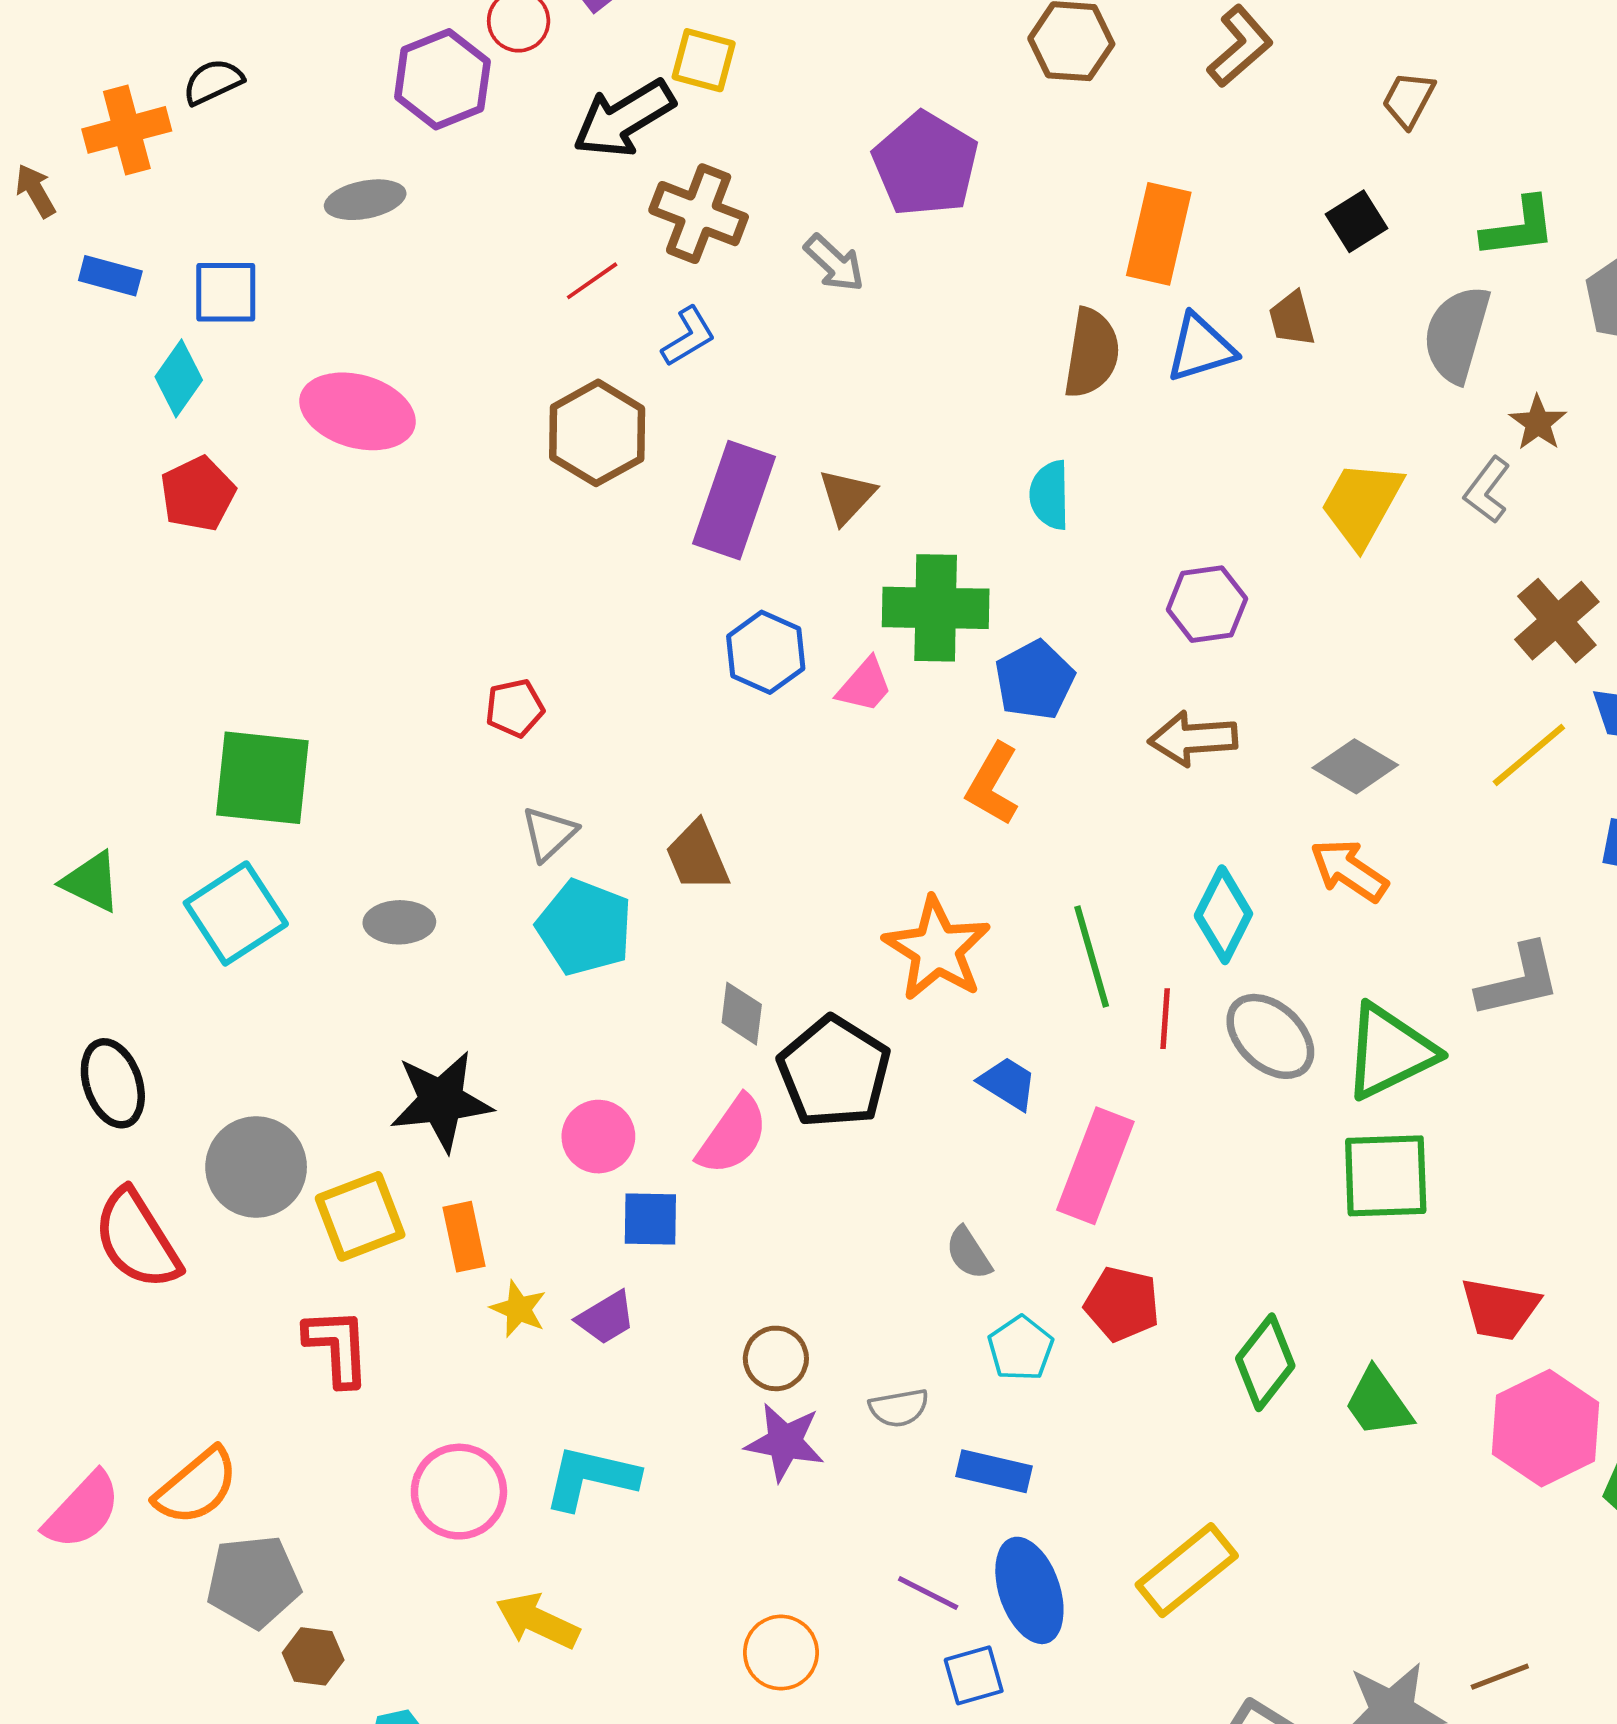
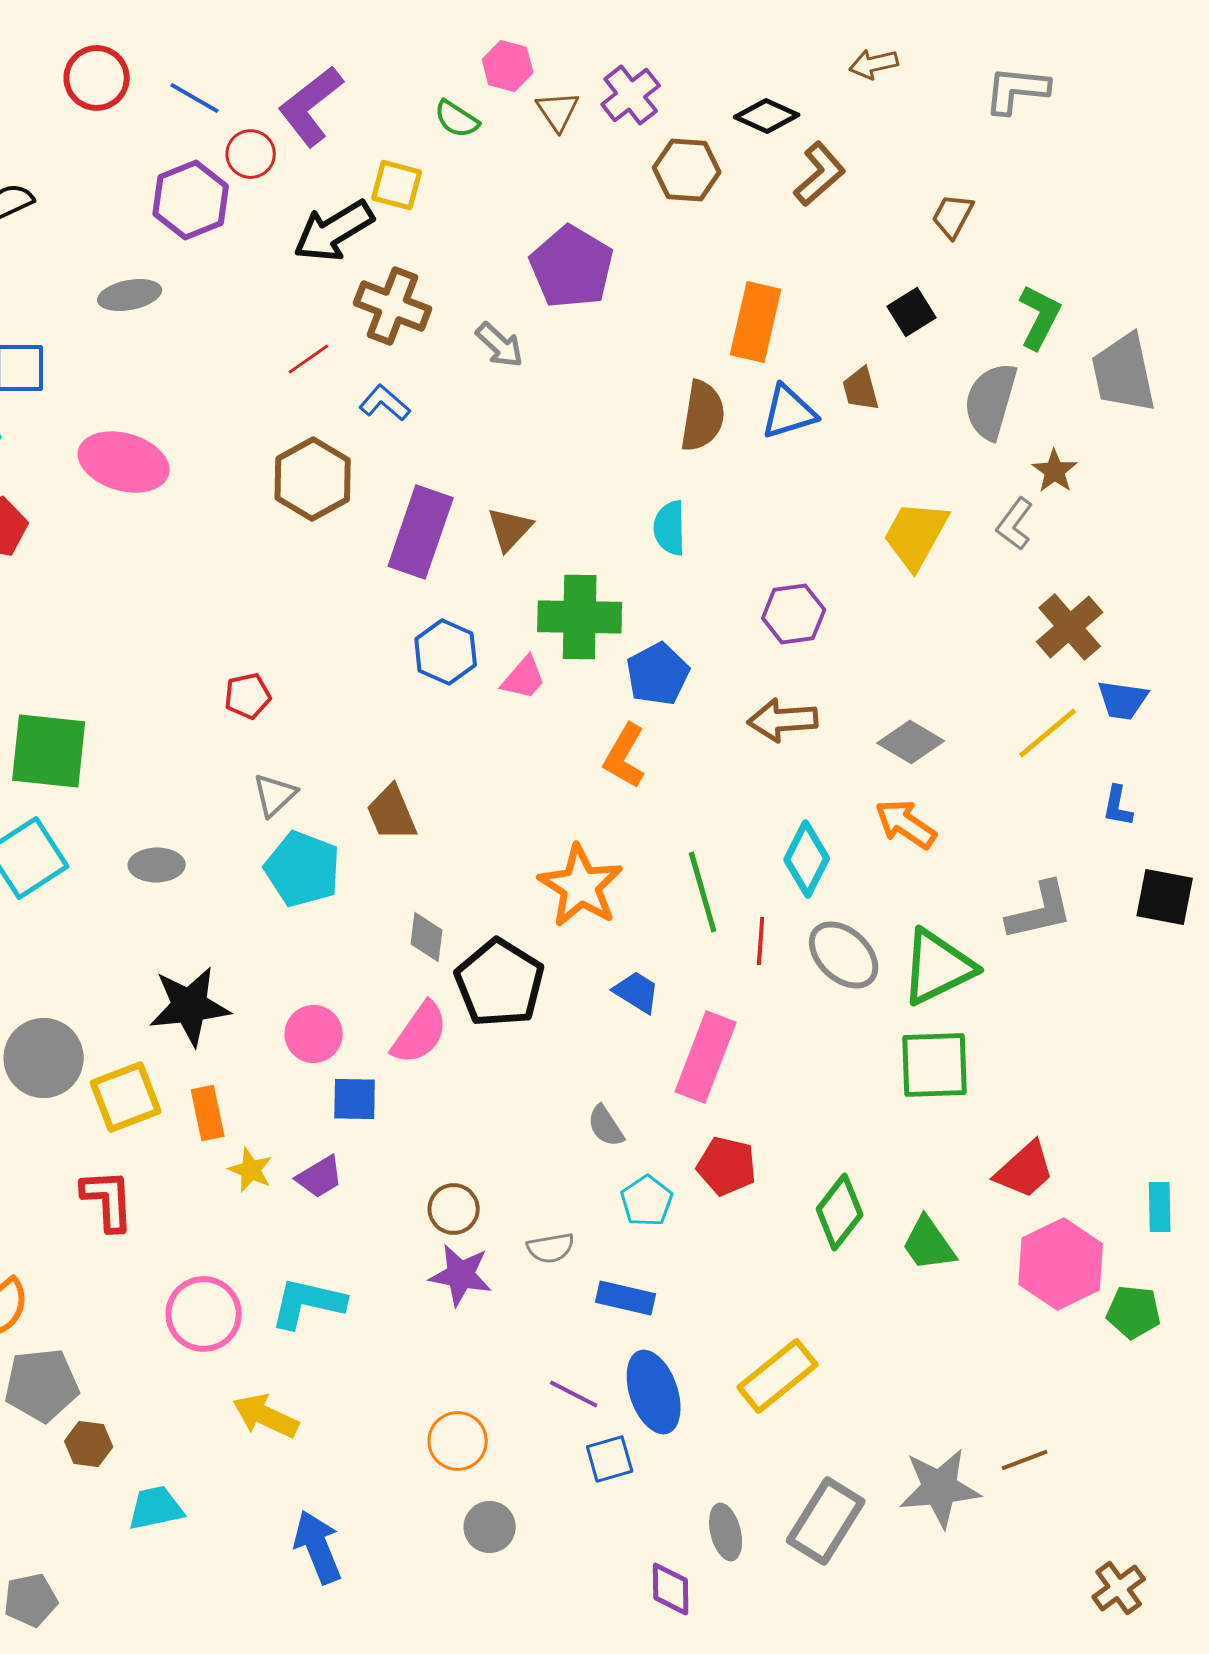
green L-shape: (1519, 228) -> (1040, 317), turned -56
blue L-shape: (688, 337) -> (385, 403), turned -108
red trapezoid: (1500, 1309) -> (1025, 1170), turned -52

